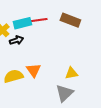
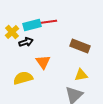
brown rectangle: (70, 20) -> (80, 46), moved
orange triangle: (33, 70) -> (43, 62), moved

